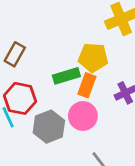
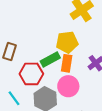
red hexagon: (20, 98) -> (31, 74), moved

